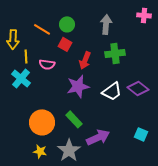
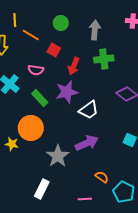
green circle: (67, 24) -> (61, 23), moved
yellow line: (26, 56) -> (15, 20), moved
white trapezoid: (112, 91) -> (89, 110), moved
green rectangle: (74, 119) -> (40, 98), moved
yellow star: (40, 151) -> (12, 144), moved

